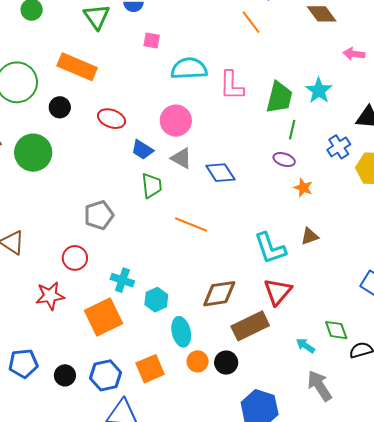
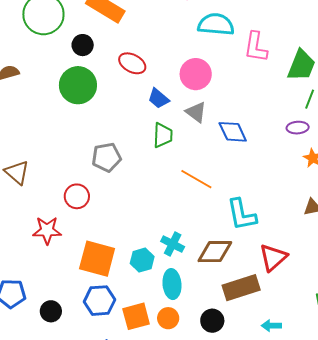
green circle: (33, 153) -> (78, 85), moved
purple ellipse: (284, 160) -> (298, 128), turned -30
cyan L-shape: (270, 248) -> (242, 215), moved
cyan cross: (122, 280) -> (173, 244), moved
cyan hexagon: (156, 300) -> (142, 260), moved
orange square: (103, 317) -> (97, 259), turned 33
cyan arrow: (305, 346) -> (271, 326), moved, turned -42
orange circle: (198, 361) -> (168, 318), moved
blue hexagon: (106, 375) -> (100, 301), moved

